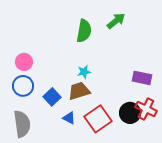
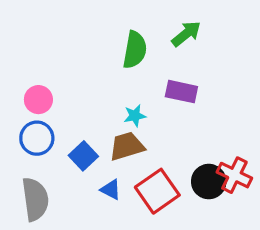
purple rectangle: (142, 78) -> (181, 92), moved

